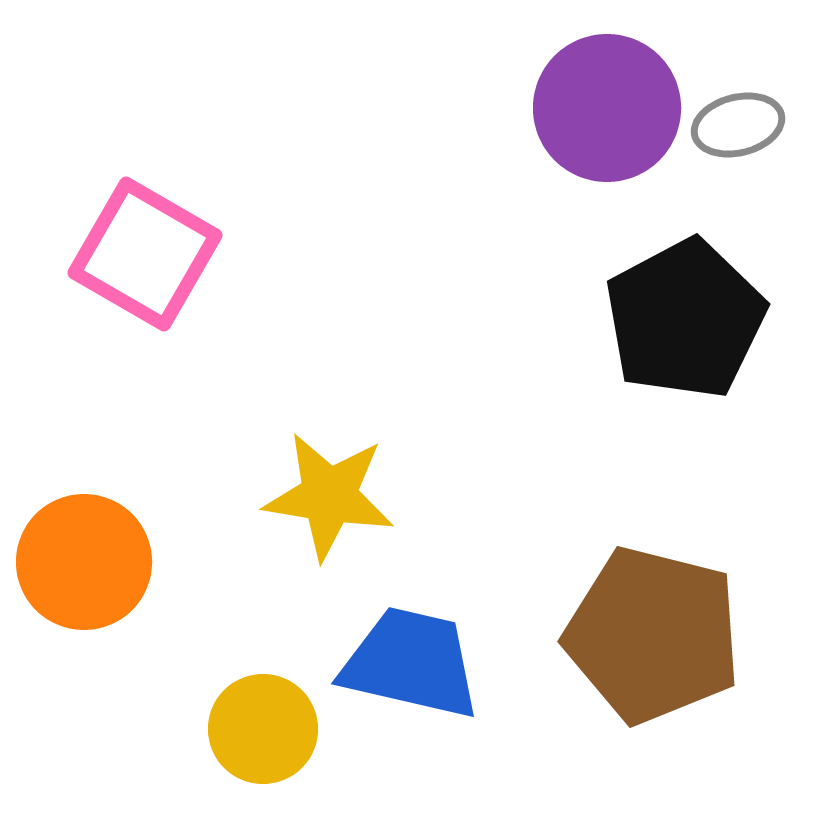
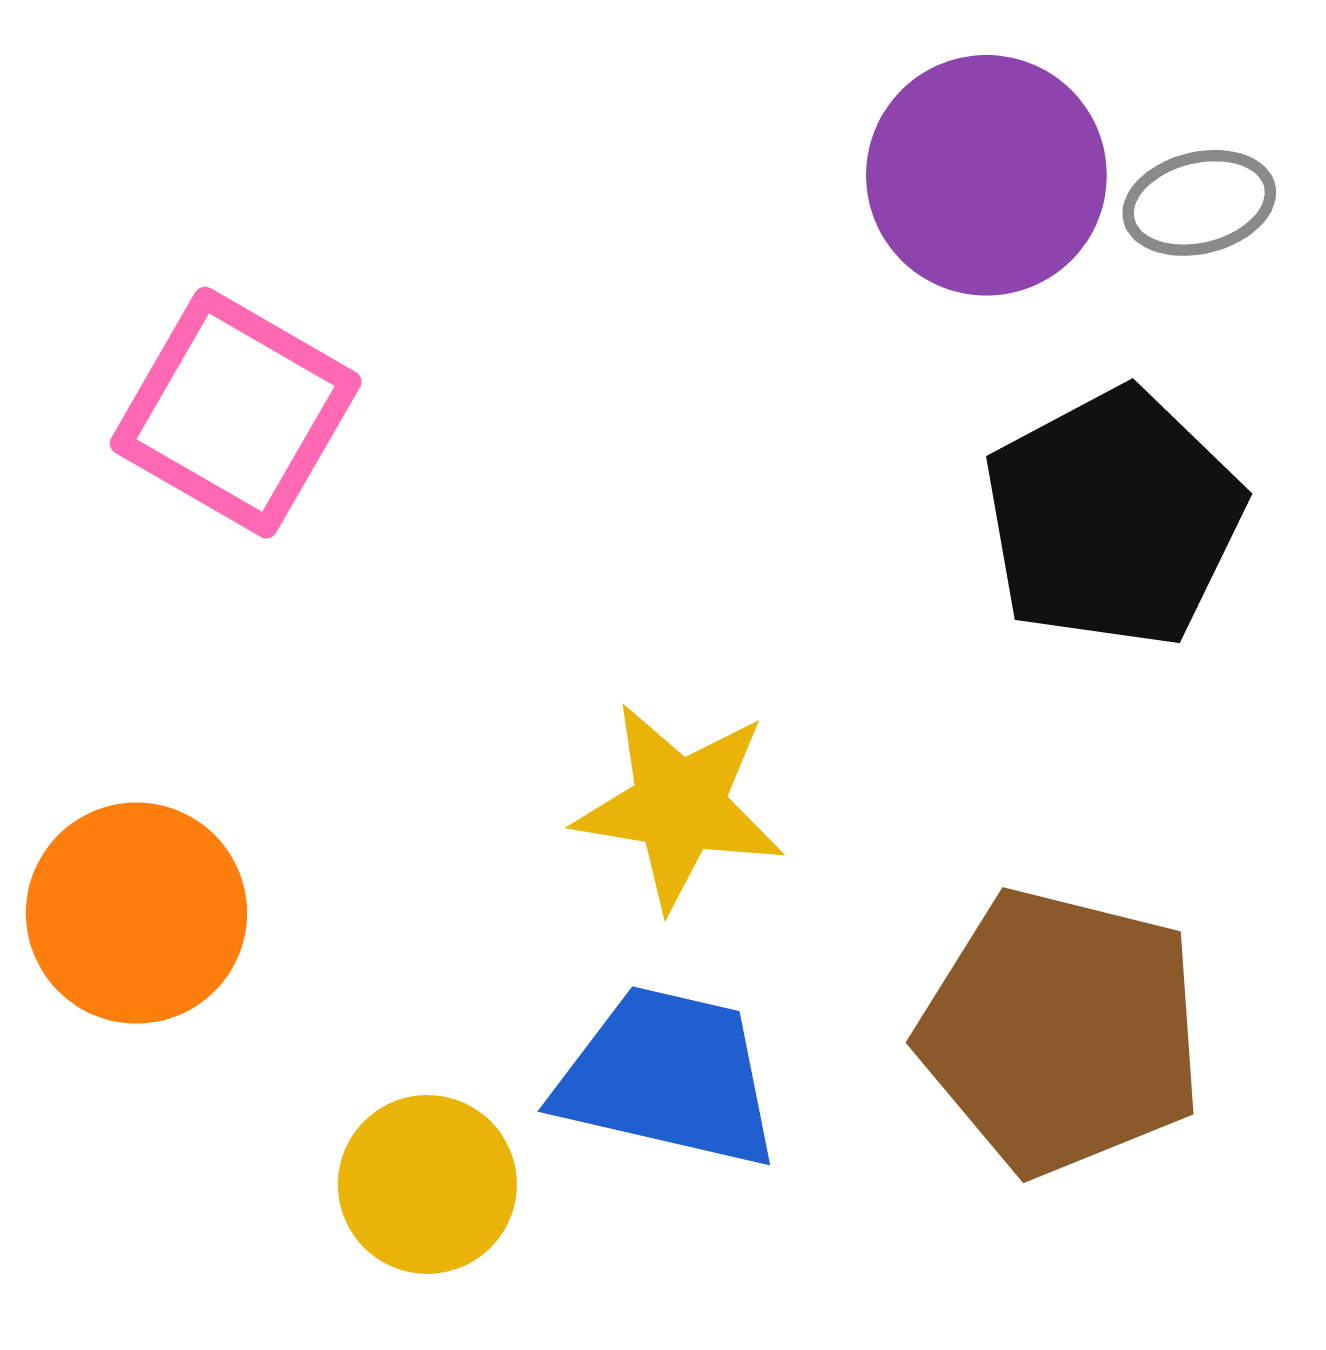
yellow star: (329, 496) -> (679, 806), moved

